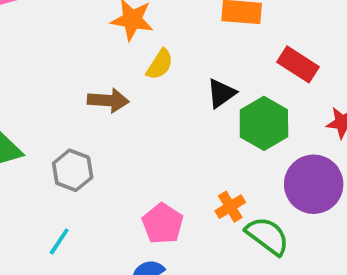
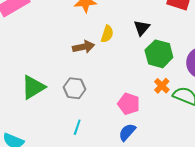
yellow semicircle: (160, 64) -> (107, 34), moved
green hexagon: (264, 123) -> (159, 54), moved

